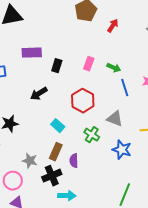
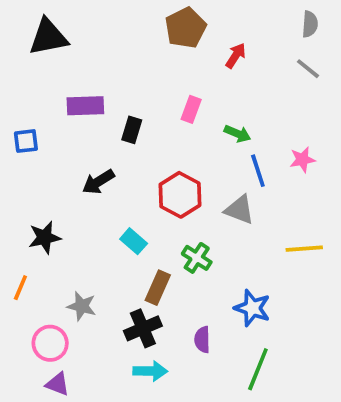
pink rectangle: (89, 64) -> (191, 109), moved
gray triangle: (115, 119) -> (239, 210), moved
blue star: (122, 150) -> (252, 308), moved
brown rectangle: (56, 152) -> (158, 288), moved
purple semicircle: (74, 161) -> (202, 340), moved
black cross: (52, 176) -> (143, 328), moved

